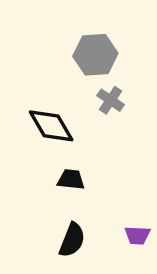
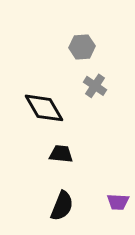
gray hexagon: (95, 55) -> (82, 47), size x0.7

